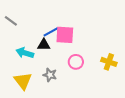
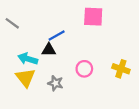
pink square: (65, 35) -> (93, 17), moved
yellow triangle: (23, 81) -> (26, 78), moved

